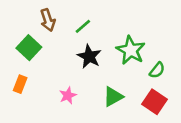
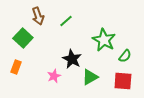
black star: (89, 56) -> (72, 59), moved
red square: (155, 102) -> (123, 81), turned -30

